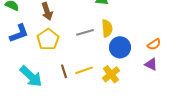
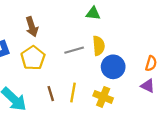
orange semicircle: (154, 44) -> (151, 63), turned -40
yellow line: (84, 70) -> (73, 92), turned -60
yellow cross: (111, 74) -> (103, 97), turned -30

